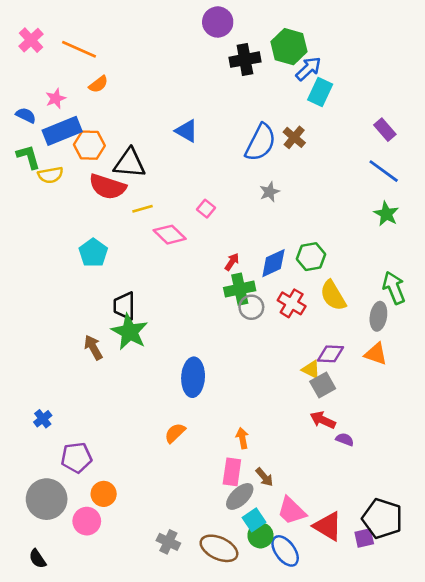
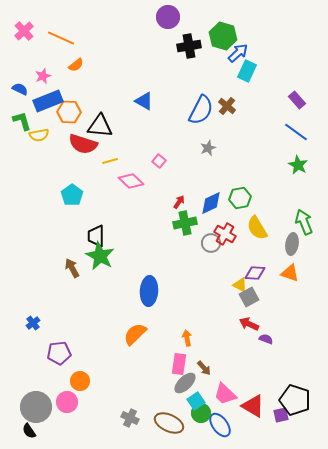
gray circle: (251, 307) -> (211, 243), moved
orange semicircle: (175, 433) -> (135, 334), size x1.4
gray circle: (47, 499) -> (36, 407), moved

